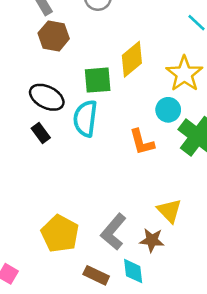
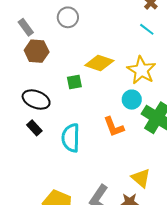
yellow diamond: (132, 59) -> (99, 63), turned 64
green square: (98, 80) -> (74, 82), size x0.7
cyan semicircle: (85, 118) -> (71, 138), moved

